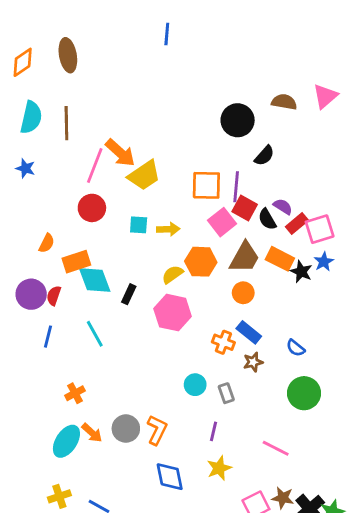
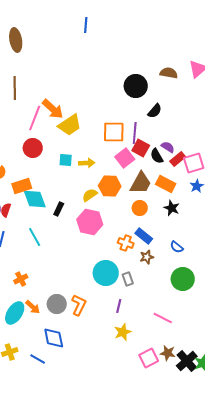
black star: (301, 272) -> (172, 208), moved
cyan circle: (195, 385) -> (106, 273), size x1.6
blue diamond: (170, 477) -> (54, 338), moved

